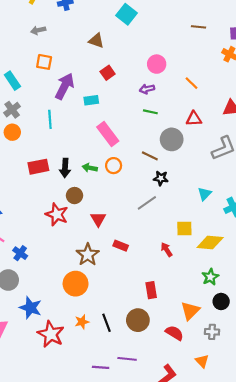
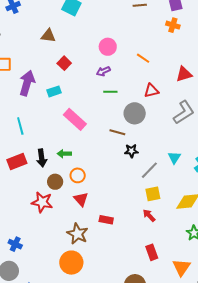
cyan line: (50, 119) -> (20, 126), moved
orange circle: (114, 166) -> (78, 175), moved
gray line: (147, 203) -> (149, 170), moved
yellow square: (184, 229) -> (153, 194), moved
red rectangle: (151, 290) -> (152, 252), moved

